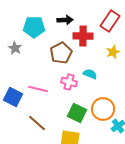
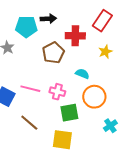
black arrow: (65, 20) -> (48, 19), moved
pink cross: (69, 82) -> (57, 92), moved
orange circle: (103, 109) -> (94, 97), moved
green square: (77, 113) -> (69, 113), turned -36

